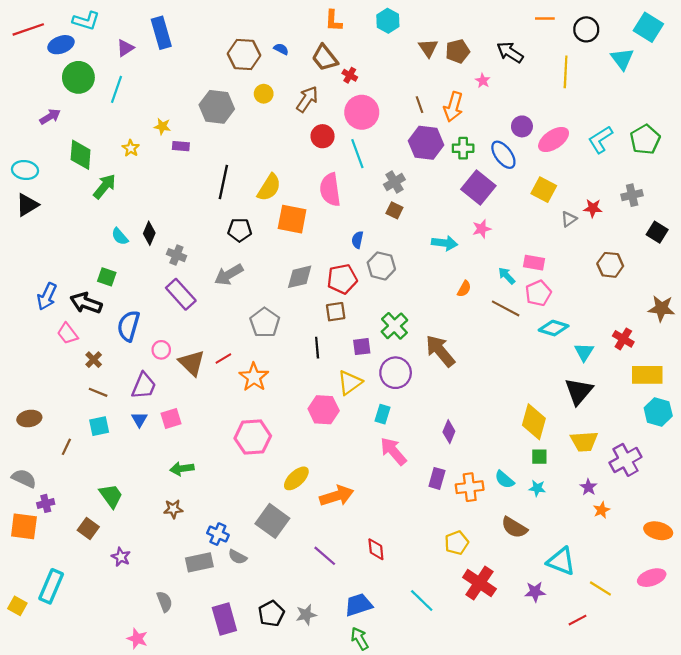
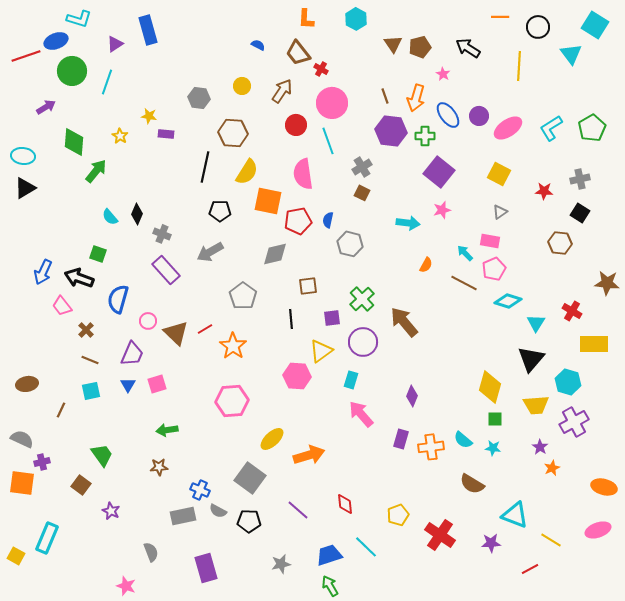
red line: (28, 29) -> (26, 56), moved
brown hexagon: (244, 54) -> (233, 133), moved
gray hexagon: (217, 107) -> (199, 98), size x0.7
blue ellipse: (503, 155) -> (448, 115), moved
gray triangle: (569, 219) -> (500, 212), moved
black square: (657, 232) -> (580, 213), moved
red pentagon: (342, 279) -> (298, 221), moved
cyan hexagon: (658, 412) -> (568, 382), moved
yellow pentagon: (457, 543) -> (398, 515), moved
cyan line: (422, 600) -> (366, 547), moved
black pentagon: (271, 614) -> (249, 521), moved, turned 30

